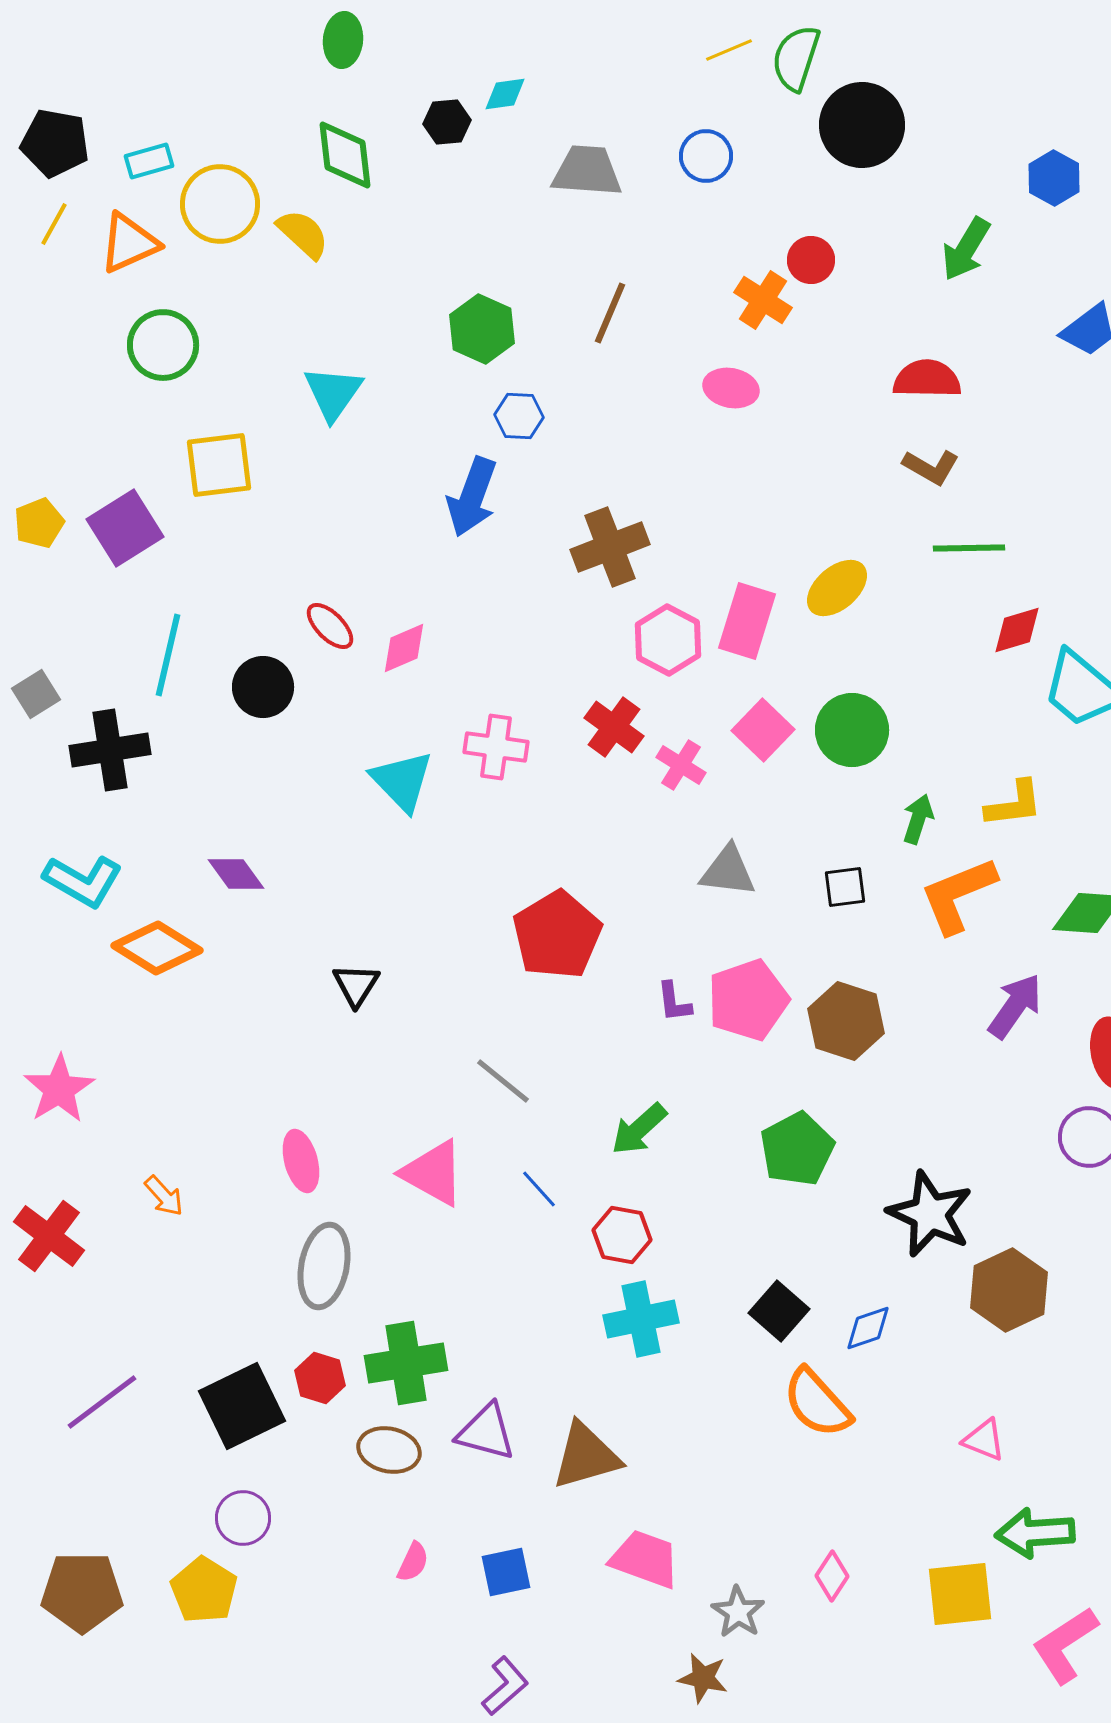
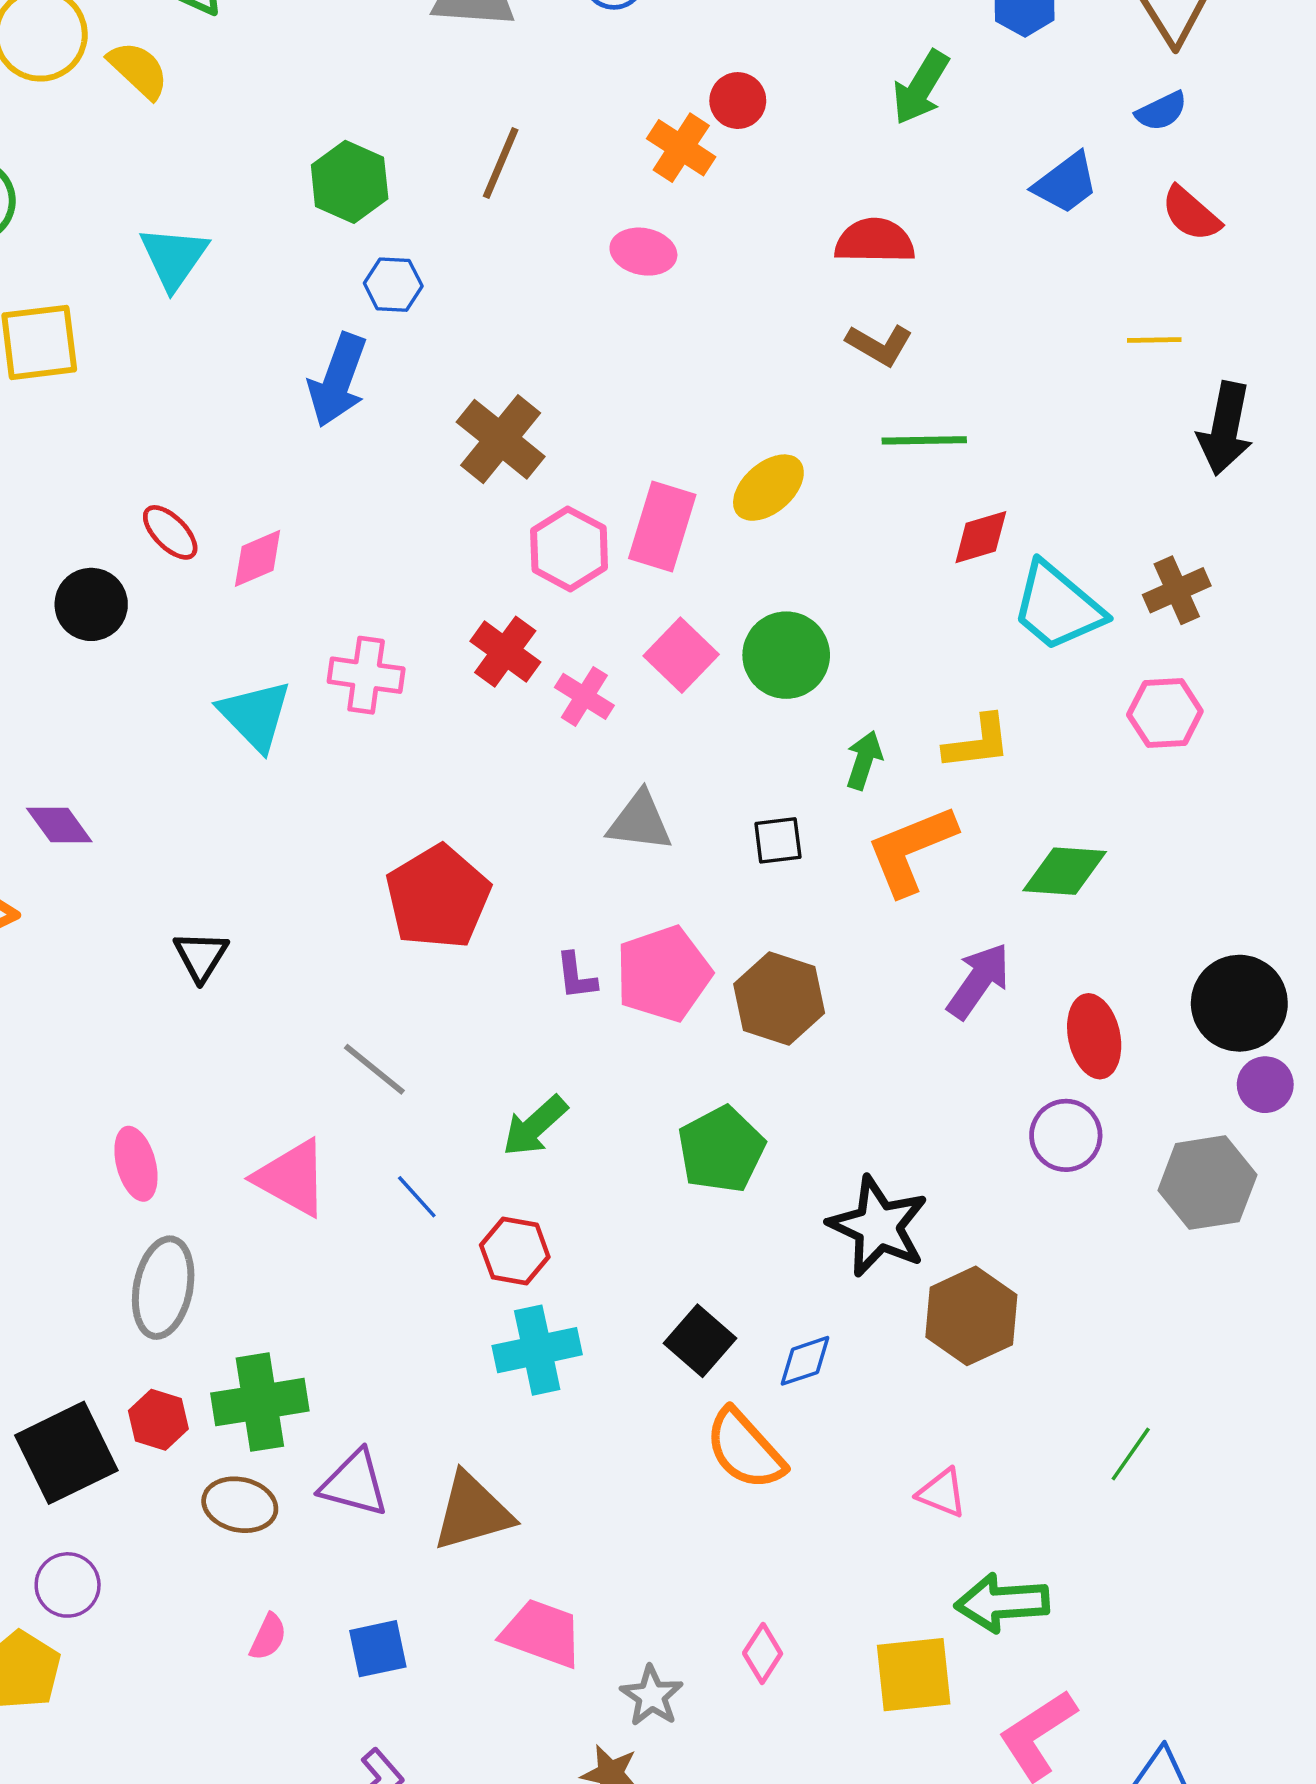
brown cross: (610, 547) -> (501, 439), turned -30

